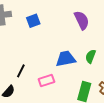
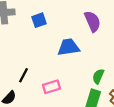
green semicircle: (91, 56) -> (98, 76), moved
blue trapezoid: (66, 59) -> (68, 47), moved

